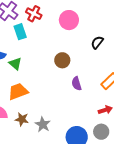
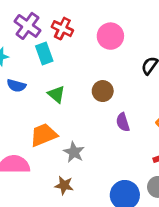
green triangle: (15, 64) -> (56, 94), moved
brown star: (22, 119) -> (64, 185), moved
gray star: (43, 124) -> (74, 152), moved

